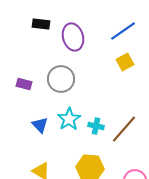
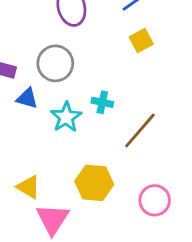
blue triangle: (40, 125) -> (27, 98), moved, turned -30
cyan cross: (96, 126) -> (102, 102), moved

